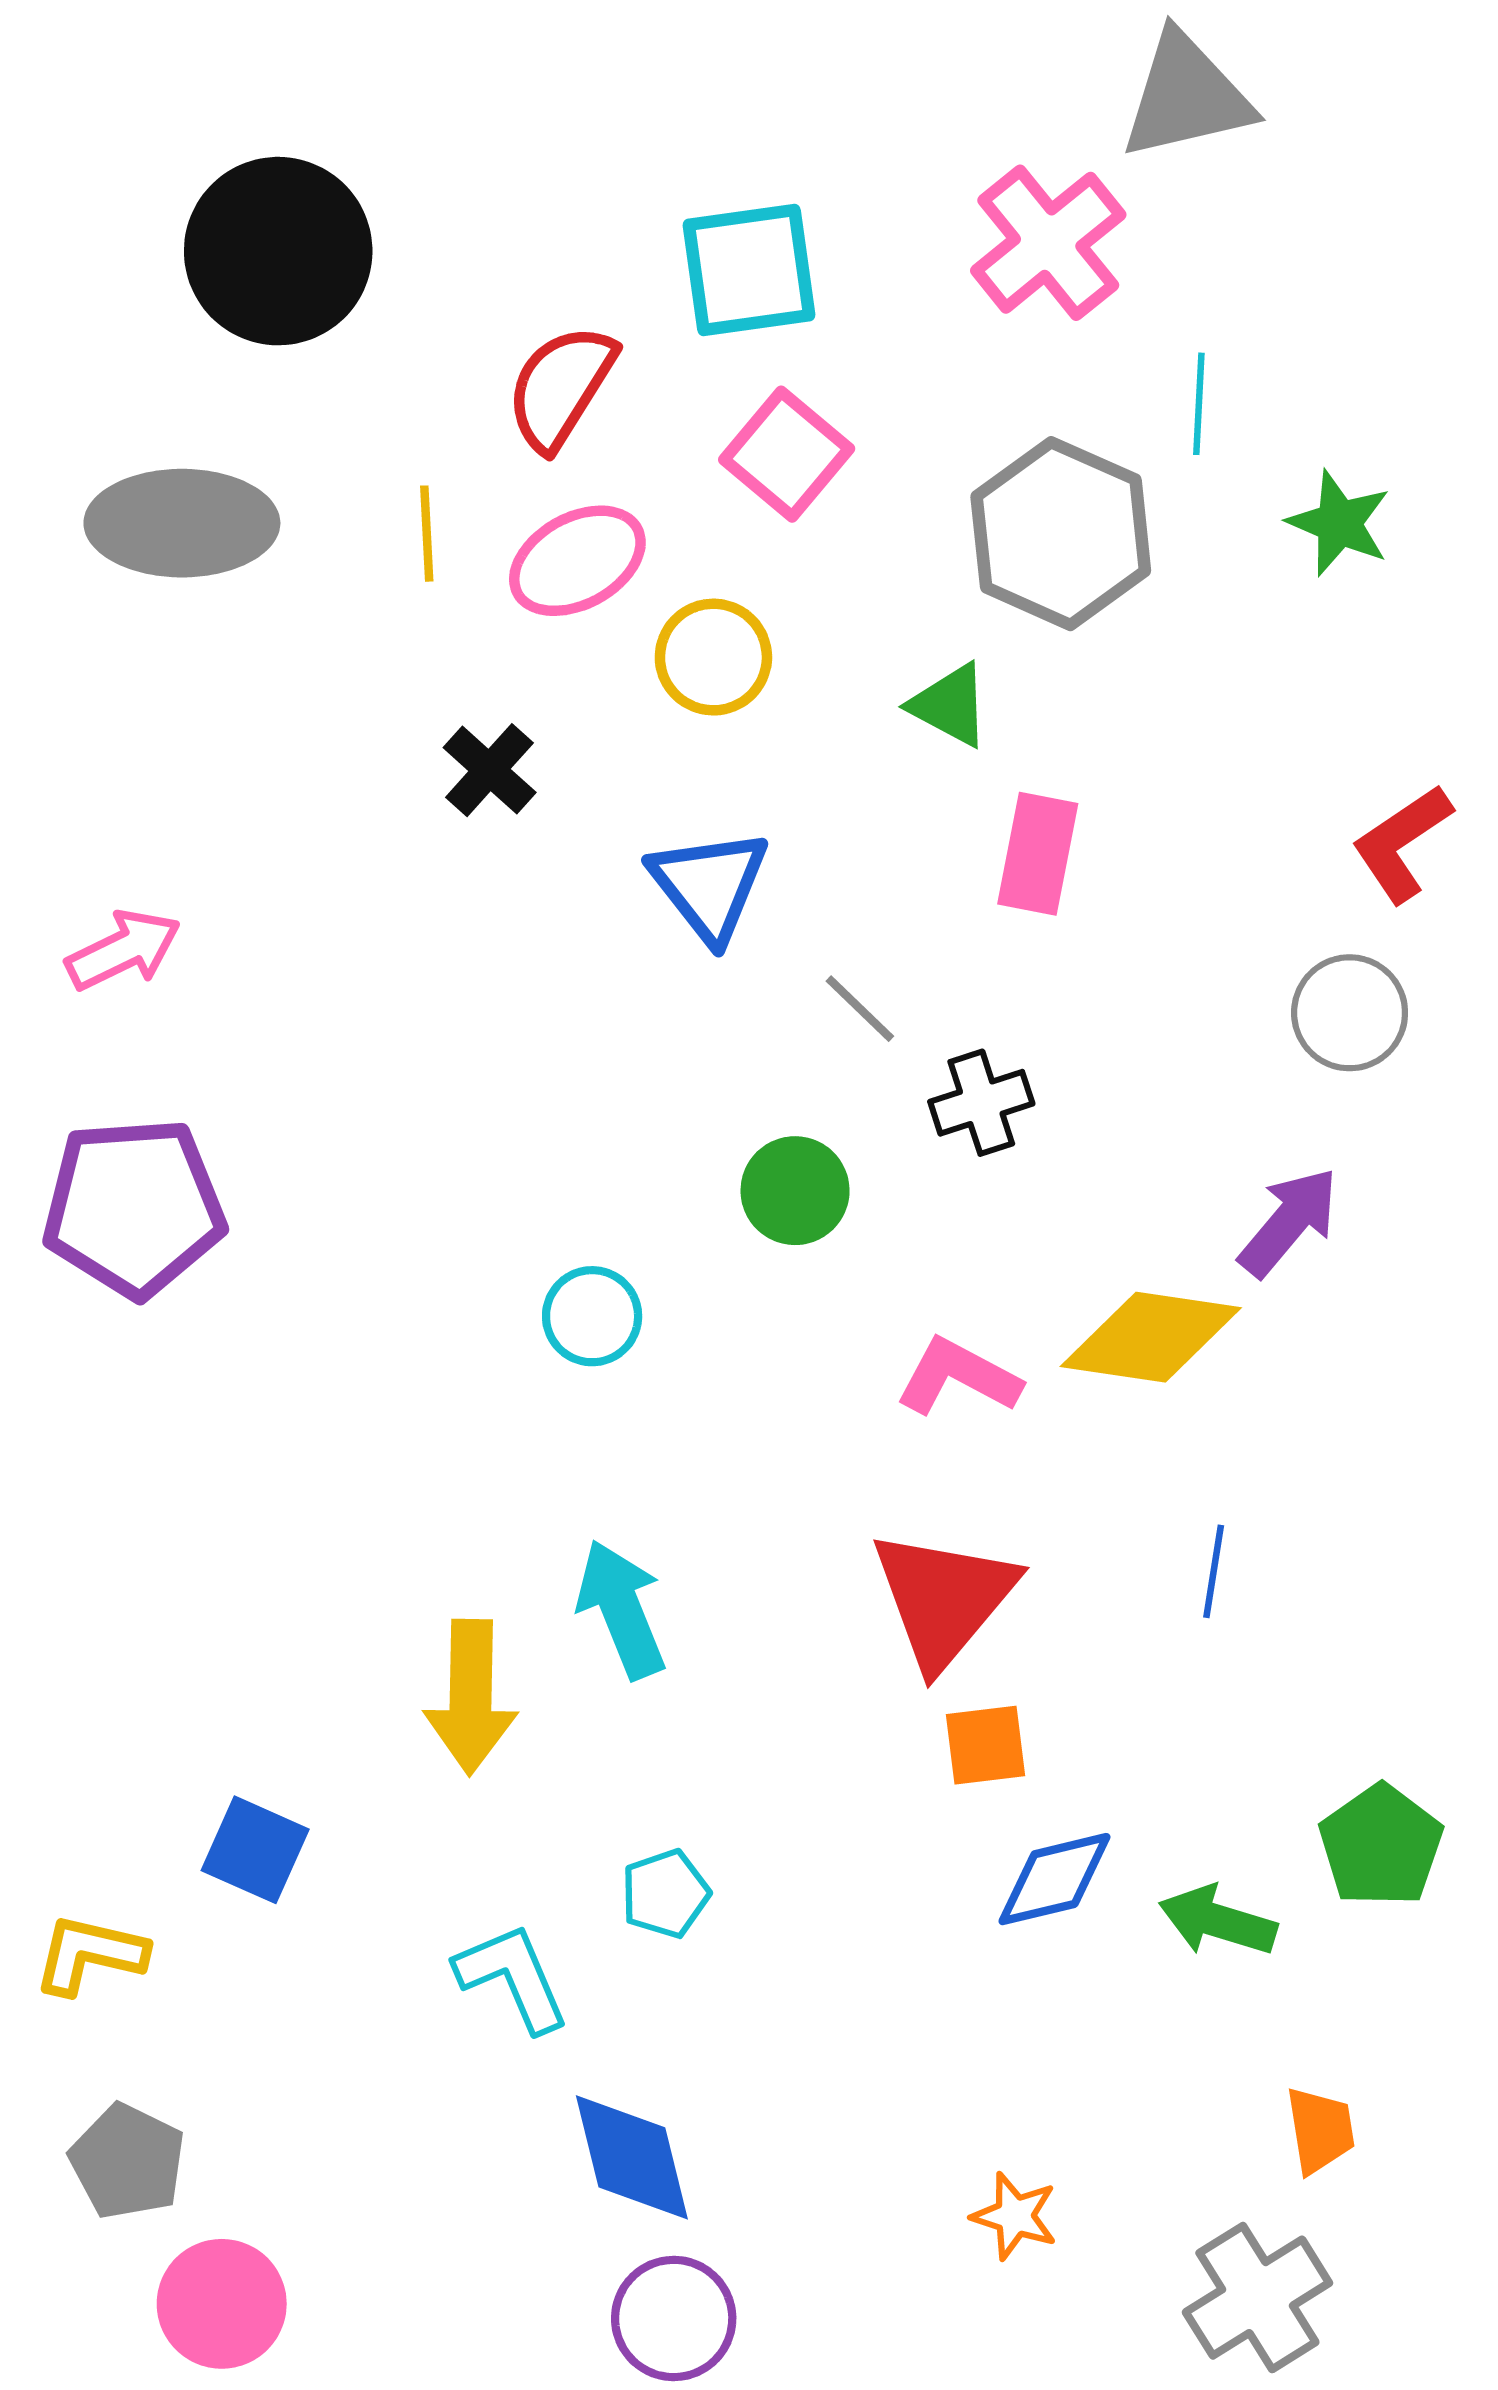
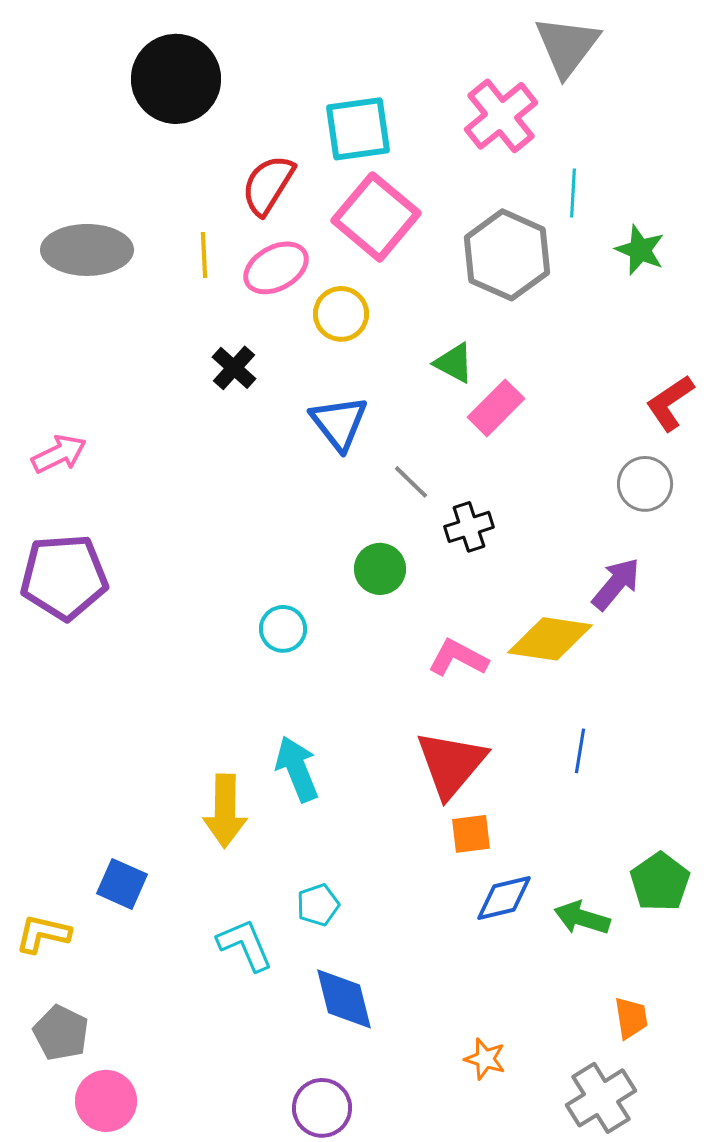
gray triangle: (1186, 96) -> (567, 46), turned -40
black circle: (278, 251) -> (176, 79), moved
pink square: (787, 454) -> (376, 217), size x1.4
green triangle: (950, 705) -> (454, 363), moved
pink rectangle: (1038, 854) -> (496, 408), turned 34
blue diamond: (632, 2157) -> (344, 999), moved

